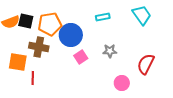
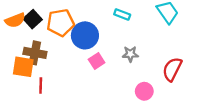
cyan rectangle: (103, 17) -> (122, 14), turned 32
black square: (26, 21) -> (33, 19), turned 35
brown cross: (39, 47) -> (35, 53), moved

